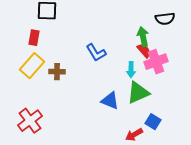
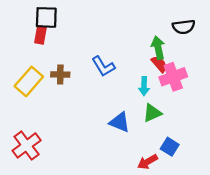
red rectangle: (34, 38) -> (41, 35), moved
brown cross: (57, 72) -> (60, 74), moved
green triangle: (138, 93) -> (152, 113), size x0.7

